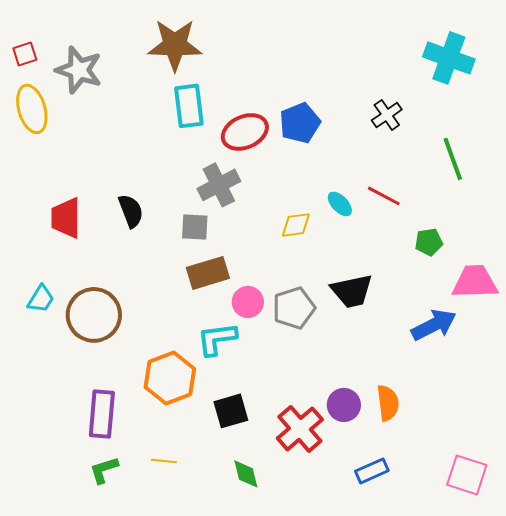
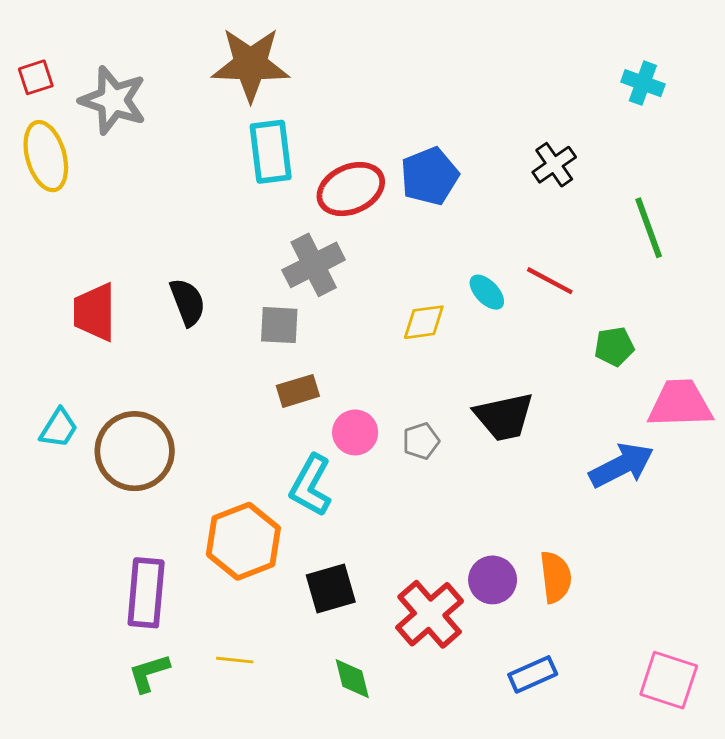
cyan cross: (449, 58) -> (643, 83), size x0.6
brown rectangle: (208, 273) -> (298, 391), size x0.7
gray pentagon: (294, 308) -> (421, 441), size x0.6
cyan L-shape: (217, 339) -> (311, 485), turned -54

